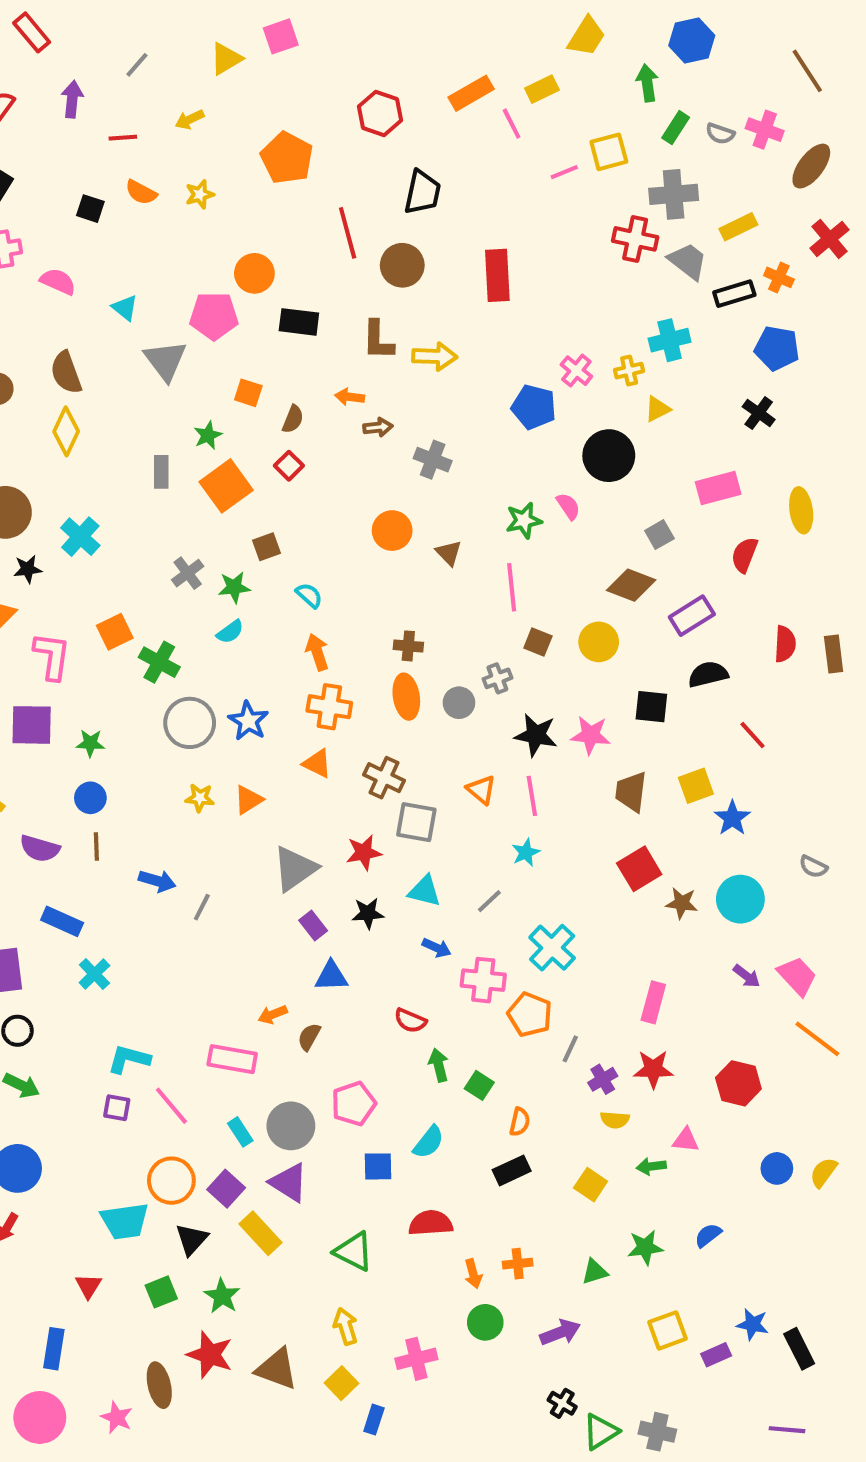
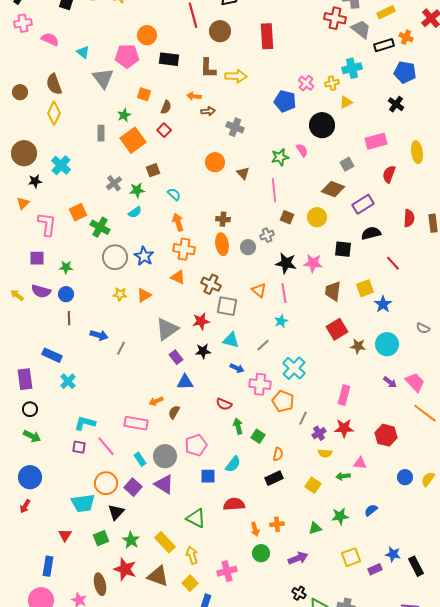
purple square: (32, 725) -> (37, 258), size x0.7
purple semicircle: (40, 848) -> (41, 291), moved
yellow rectangle: (260, 1233) -> (165, 542), moved

